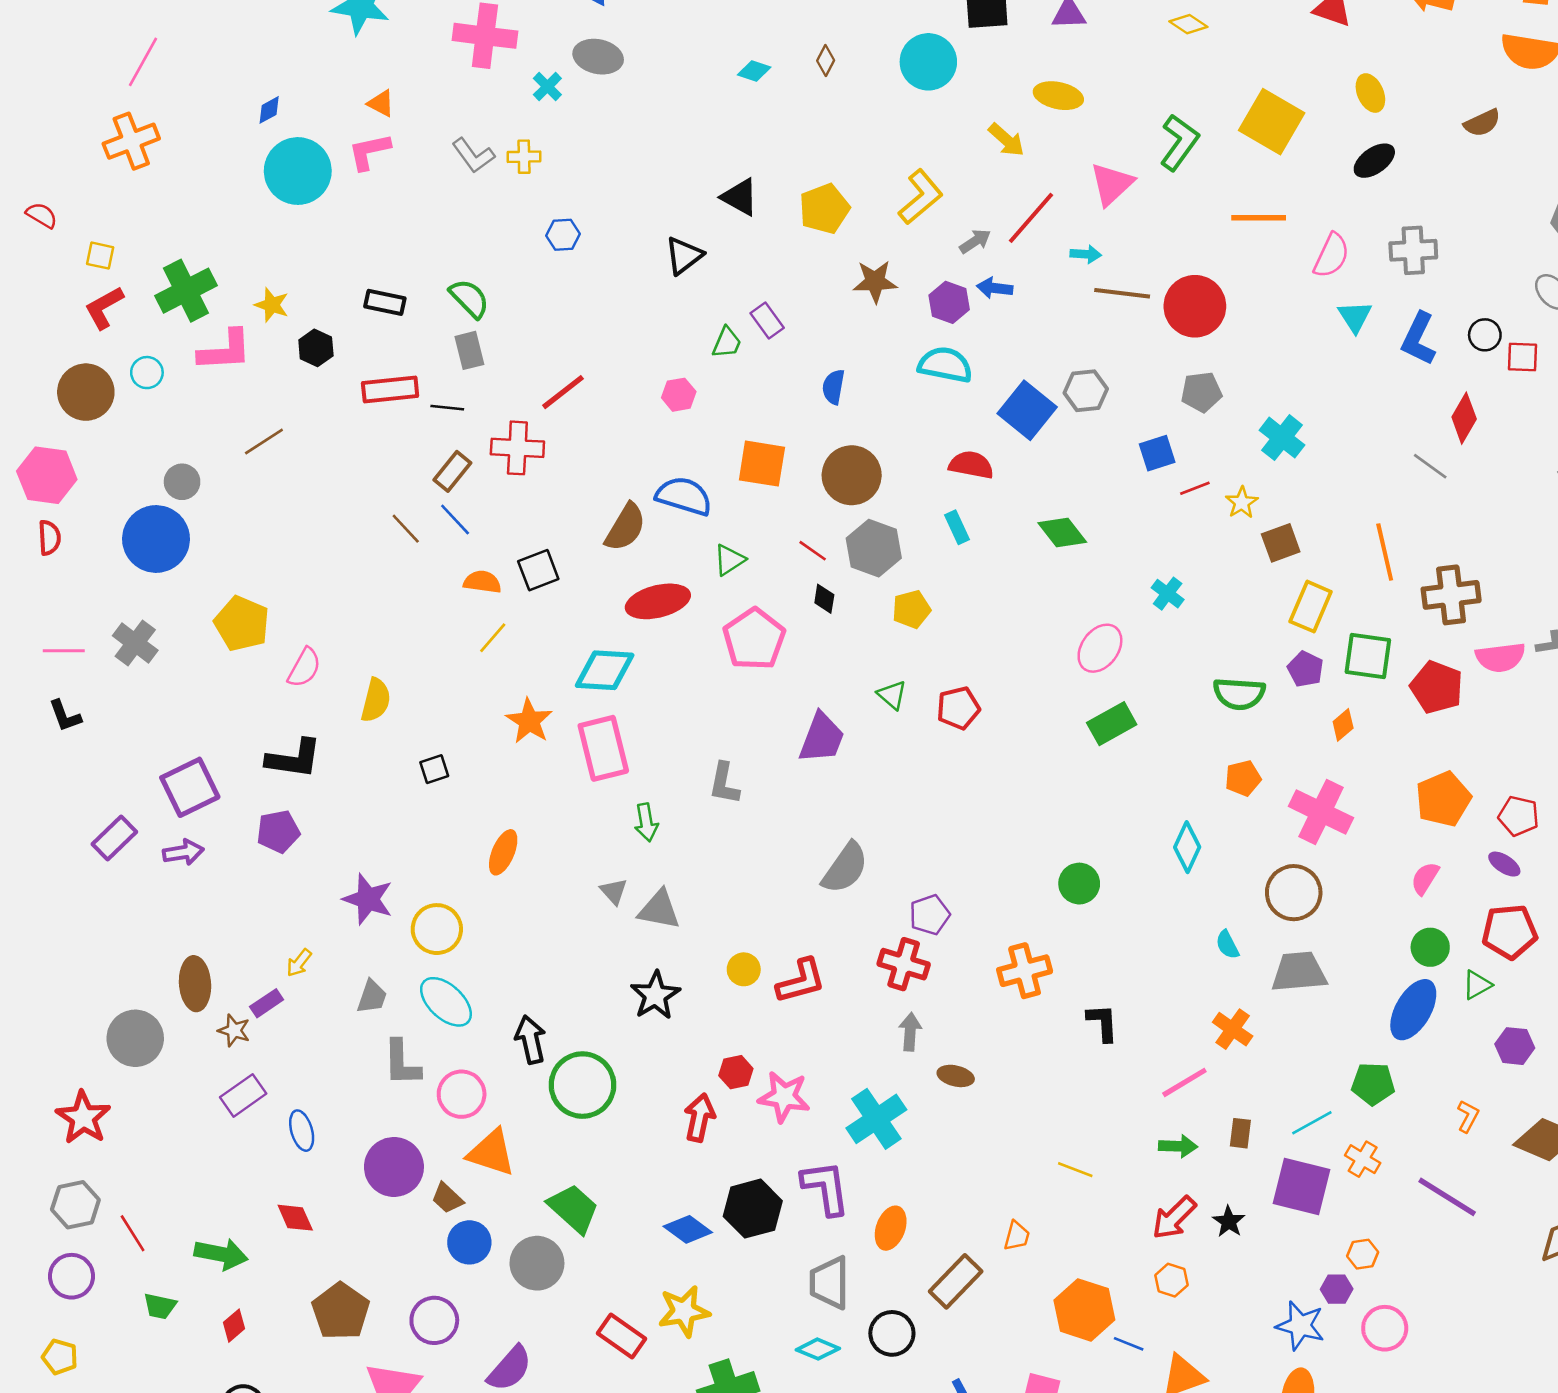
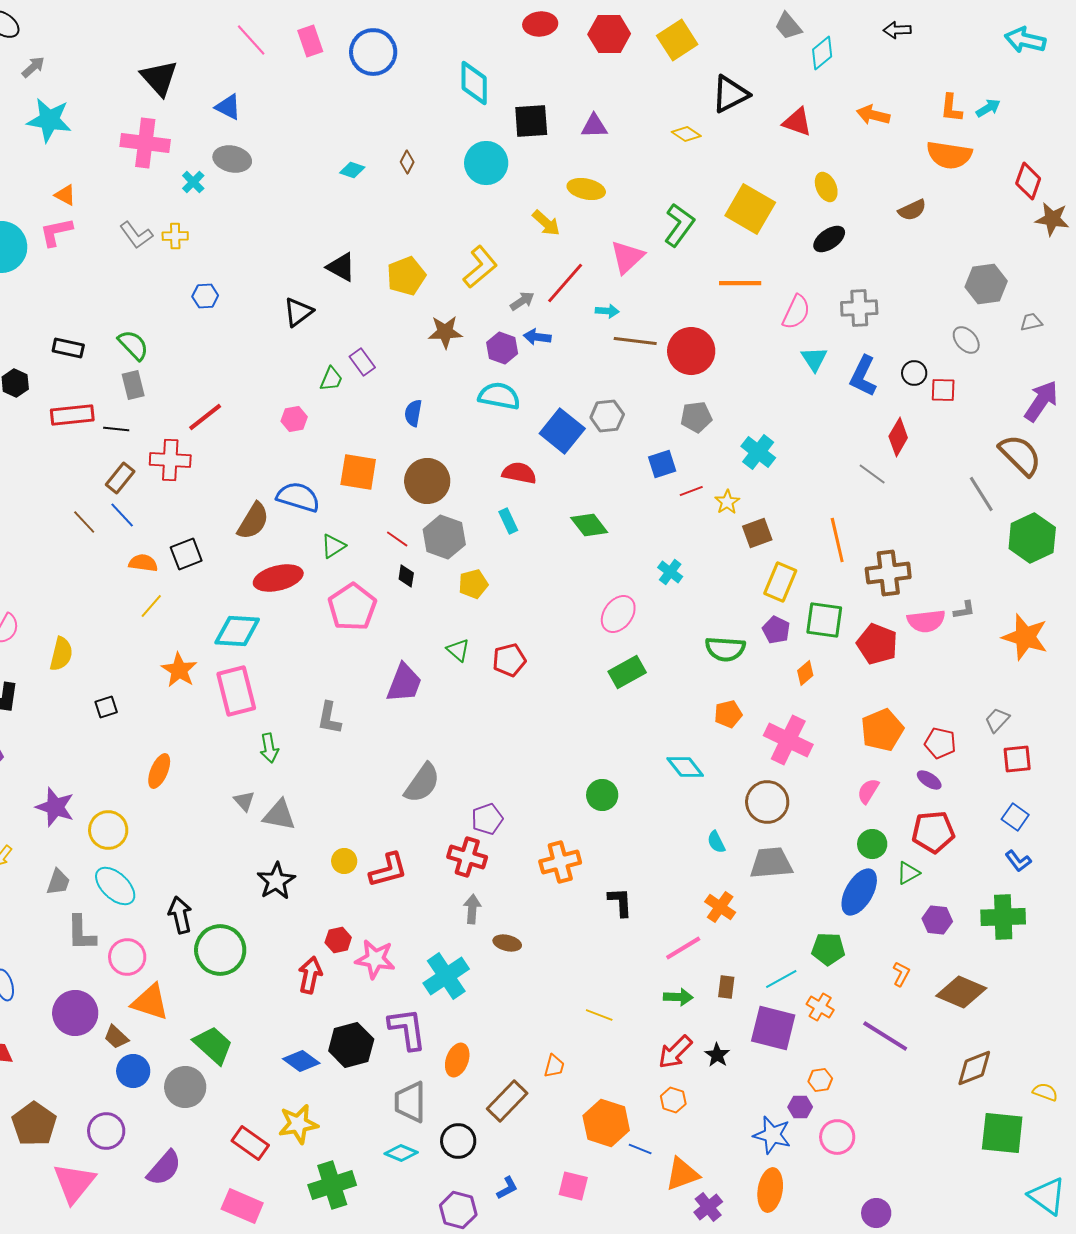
cyan diamond: (1187, 847) -> (685, 767), turned -63

